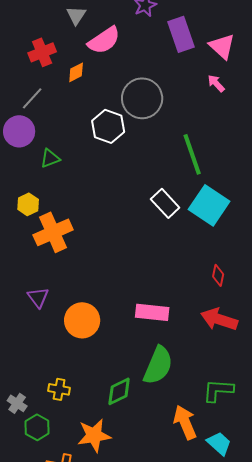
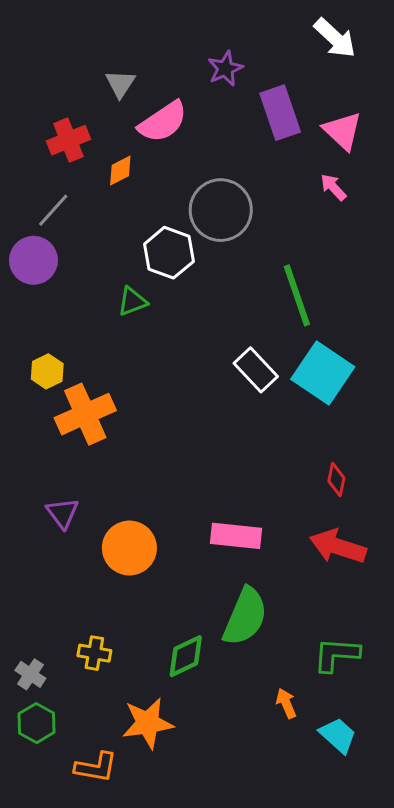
green triangle: (50, 158) -> (132, 301), moved
orange arrow: (185, 422) -> (286, 703), size x0.6
green hexagon: (37, 427) -> (37, 723), moved

